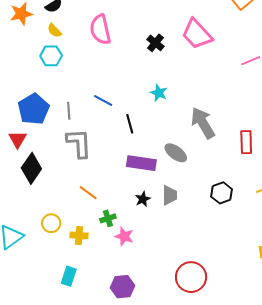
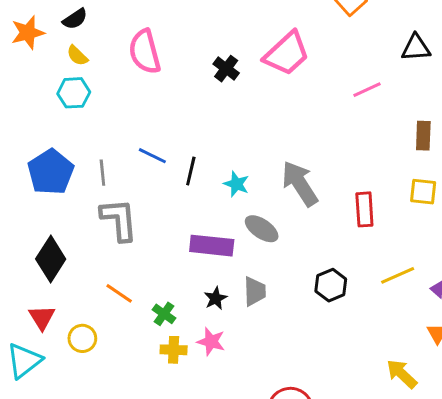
pink trapezoid: (197, 34) -> (287, 54), turned -88
cyan star: (159, 93) -> (236, 184), moved
black line: (130, 124) -> (191, 171), moved, turned 30
red triangle: (18, 139) -> (42, 317), moved
orange line: (88, 193) -> (119, 293), moved
green cross: (108, 218) -> (164, 314), moved, turned -35
yellow cross: (79, 235) -> (174, 350), moved
pink star: (124, 236) -> (211, 342), moved

